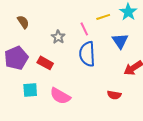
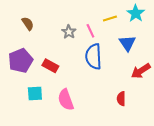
gray star: (58, 37) -> (69, 32), moved
red semicircle: (114, 95) -> (121, 99), turned 80
pink semicircle: (60, 96) -> (66, 100), turned 40

